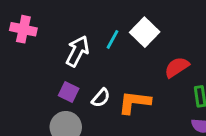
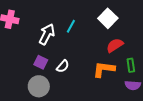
white square: (145, 32) -> (108, 18), moved
orange L-shape: (134, 102) -> (104, 69), moved

